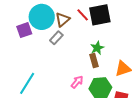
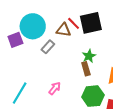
brown triangle: (63, 20) -> (64, 30), moved, turned 49
pink arrow: (77, 82) -> (55, 88), moved

